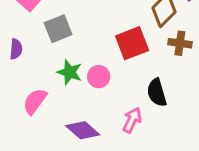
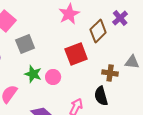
brown cross: (180, 43) -> (110, 73), moved
black semicircle: (157, 93) -> (101, 96), moved

